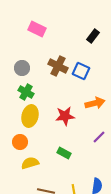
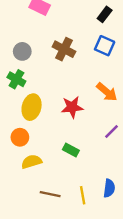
blue square: (81, 71) -> (105, 46), moved
green cross: (26, 92) -> (16, 79), moved
orange arrow: (95, 103) -> (107, 92), turned 54

